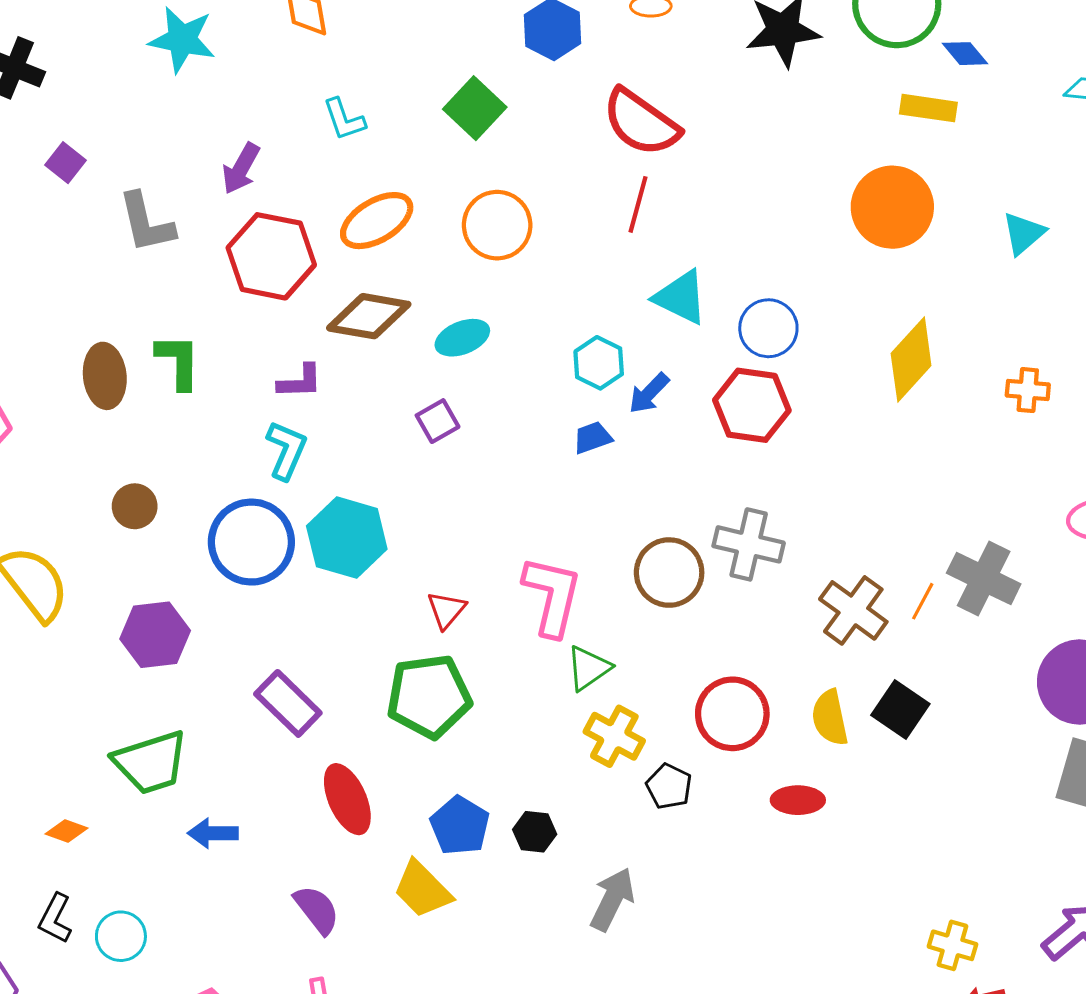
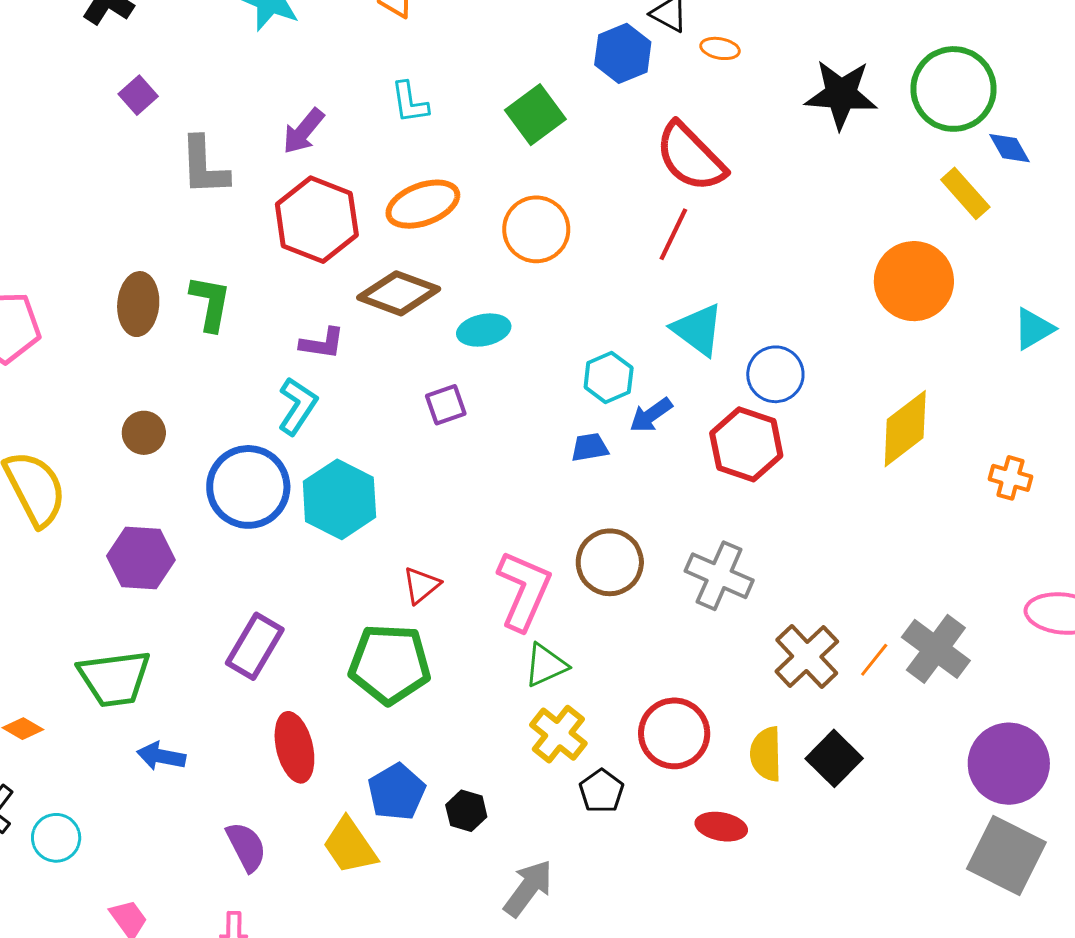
yellow rectangle: (928, 108) -> (965, 193), turned 30
brown circle: (669, 573) -> (610, 562), moved
purple rectangle: (288, 703) -> (255, 646), turned 66

